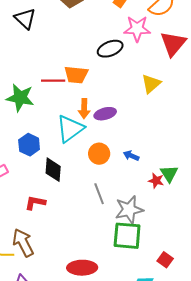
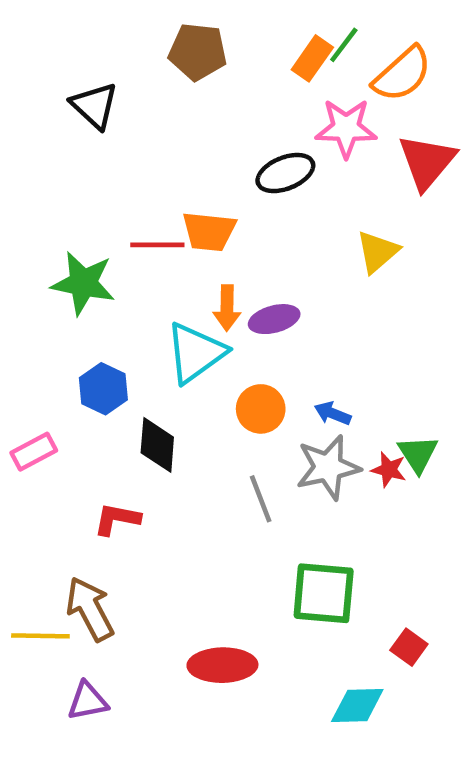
gray star: (129, 210) -> (328, 467), moved

